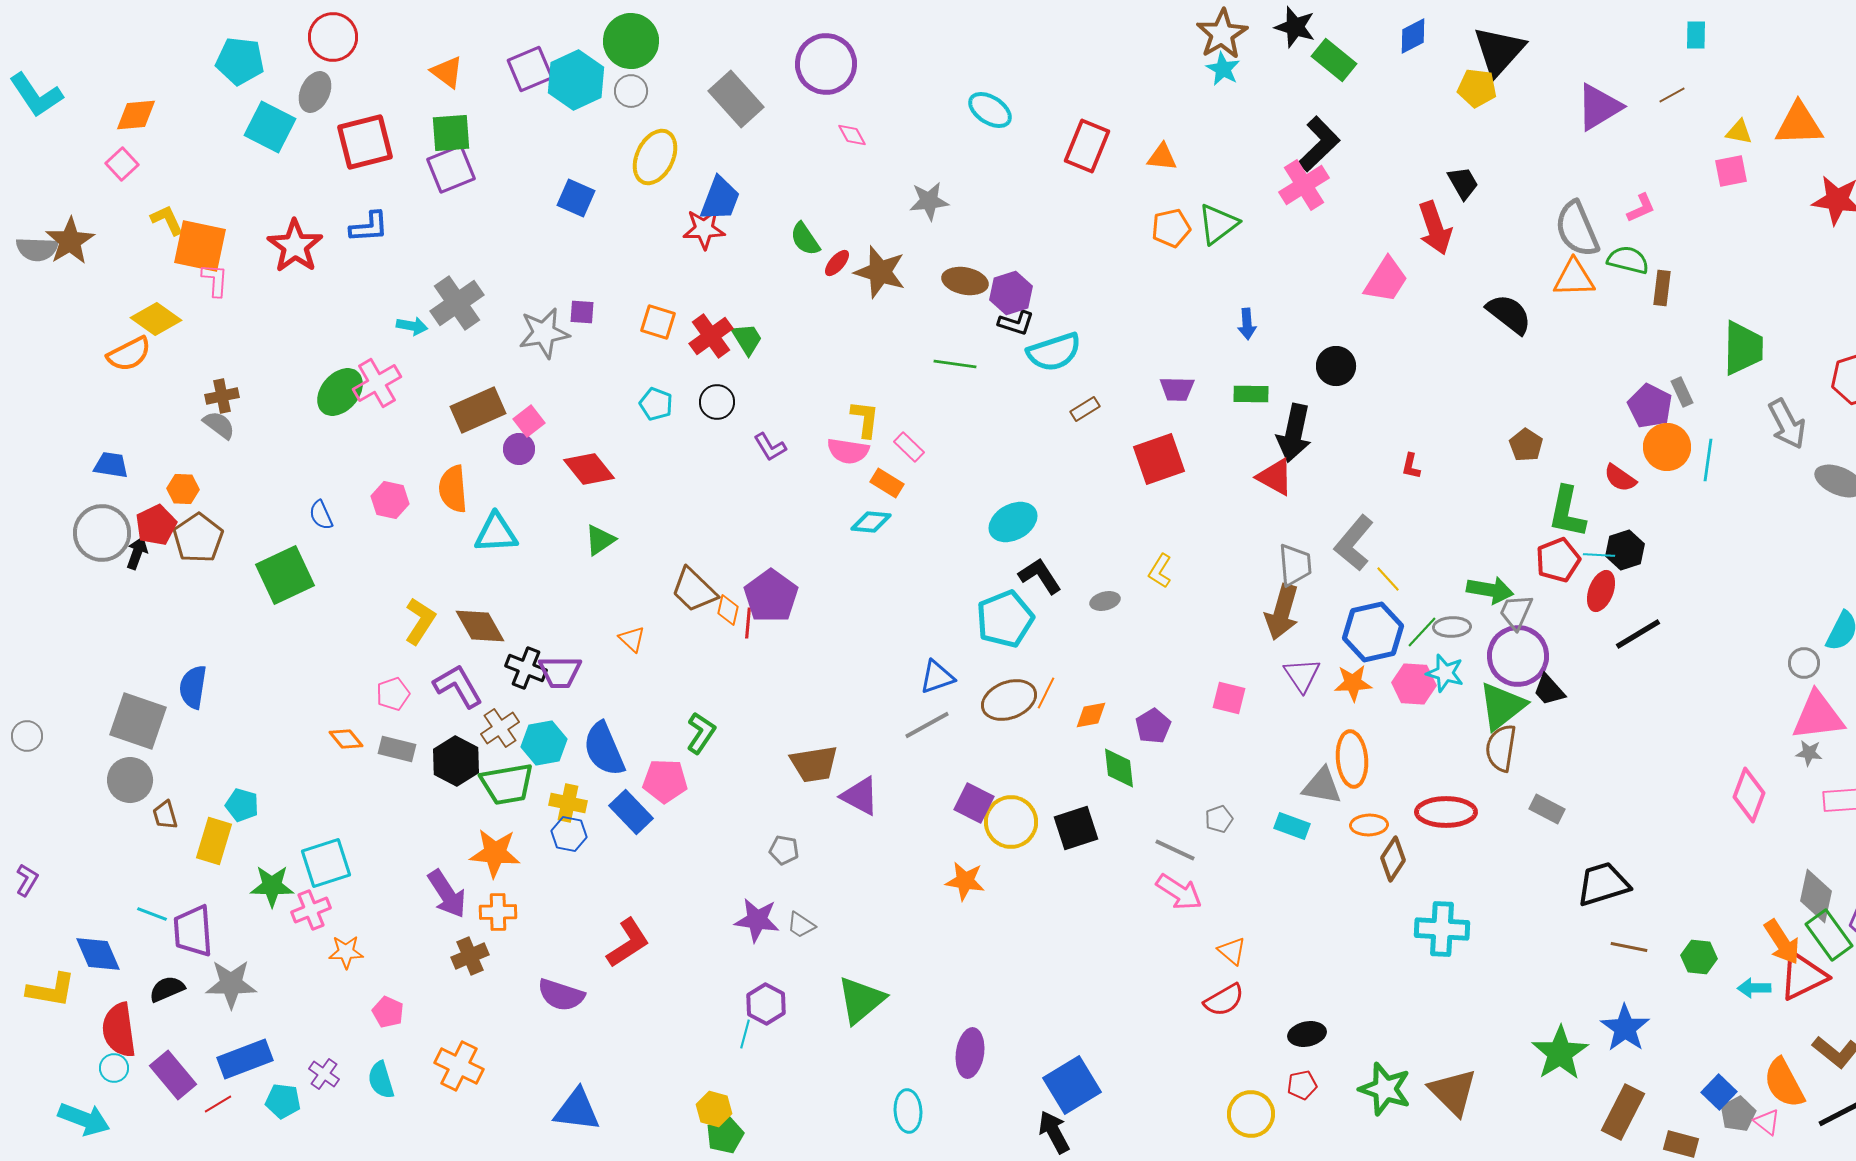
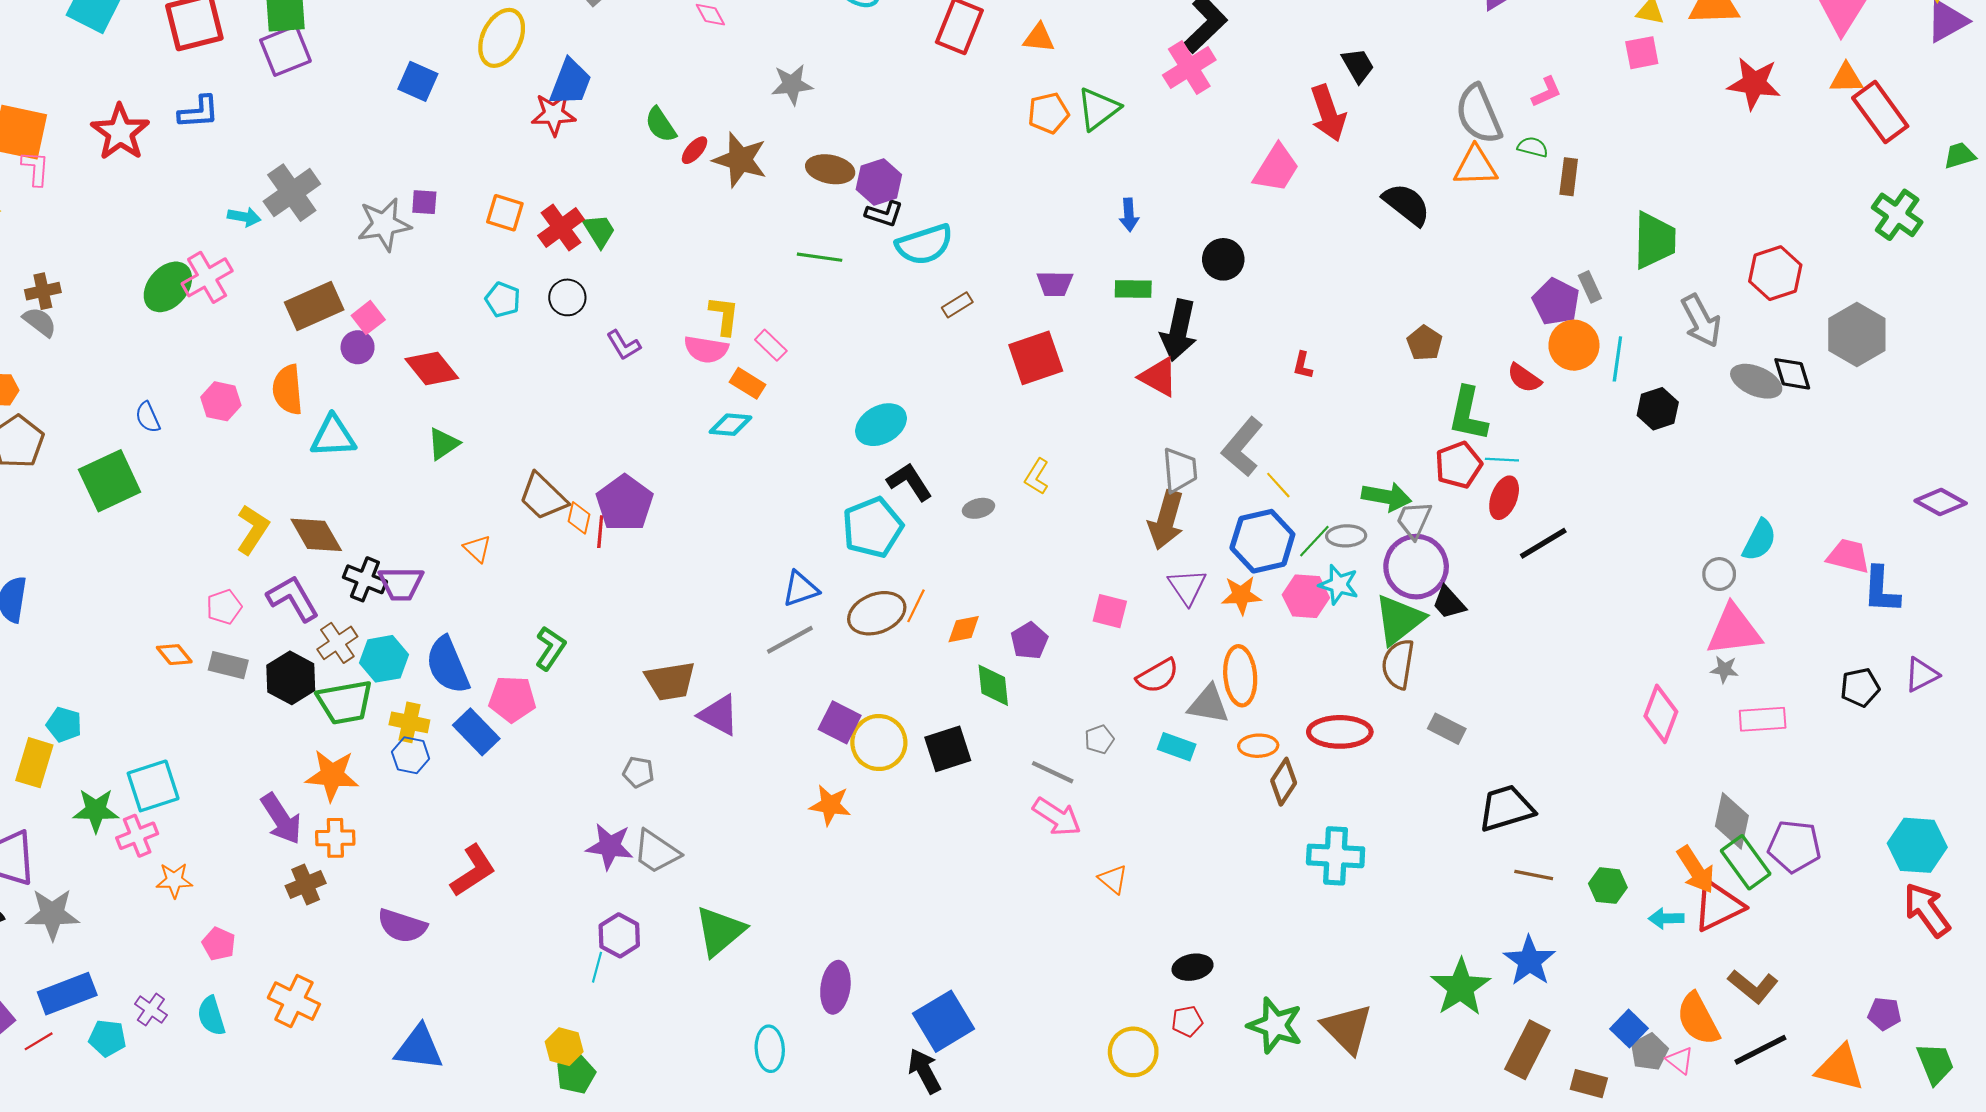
green semicircle: (1628, 260) -> (1533, 147), size x0.7
black hexagon: (1625, 550) -> (1658, 409), moved
gray trapezoid: (801, 925) -> (656, 852), size x1.6
red semicircle: (1224, 1000) -> (1158, 676), moved

